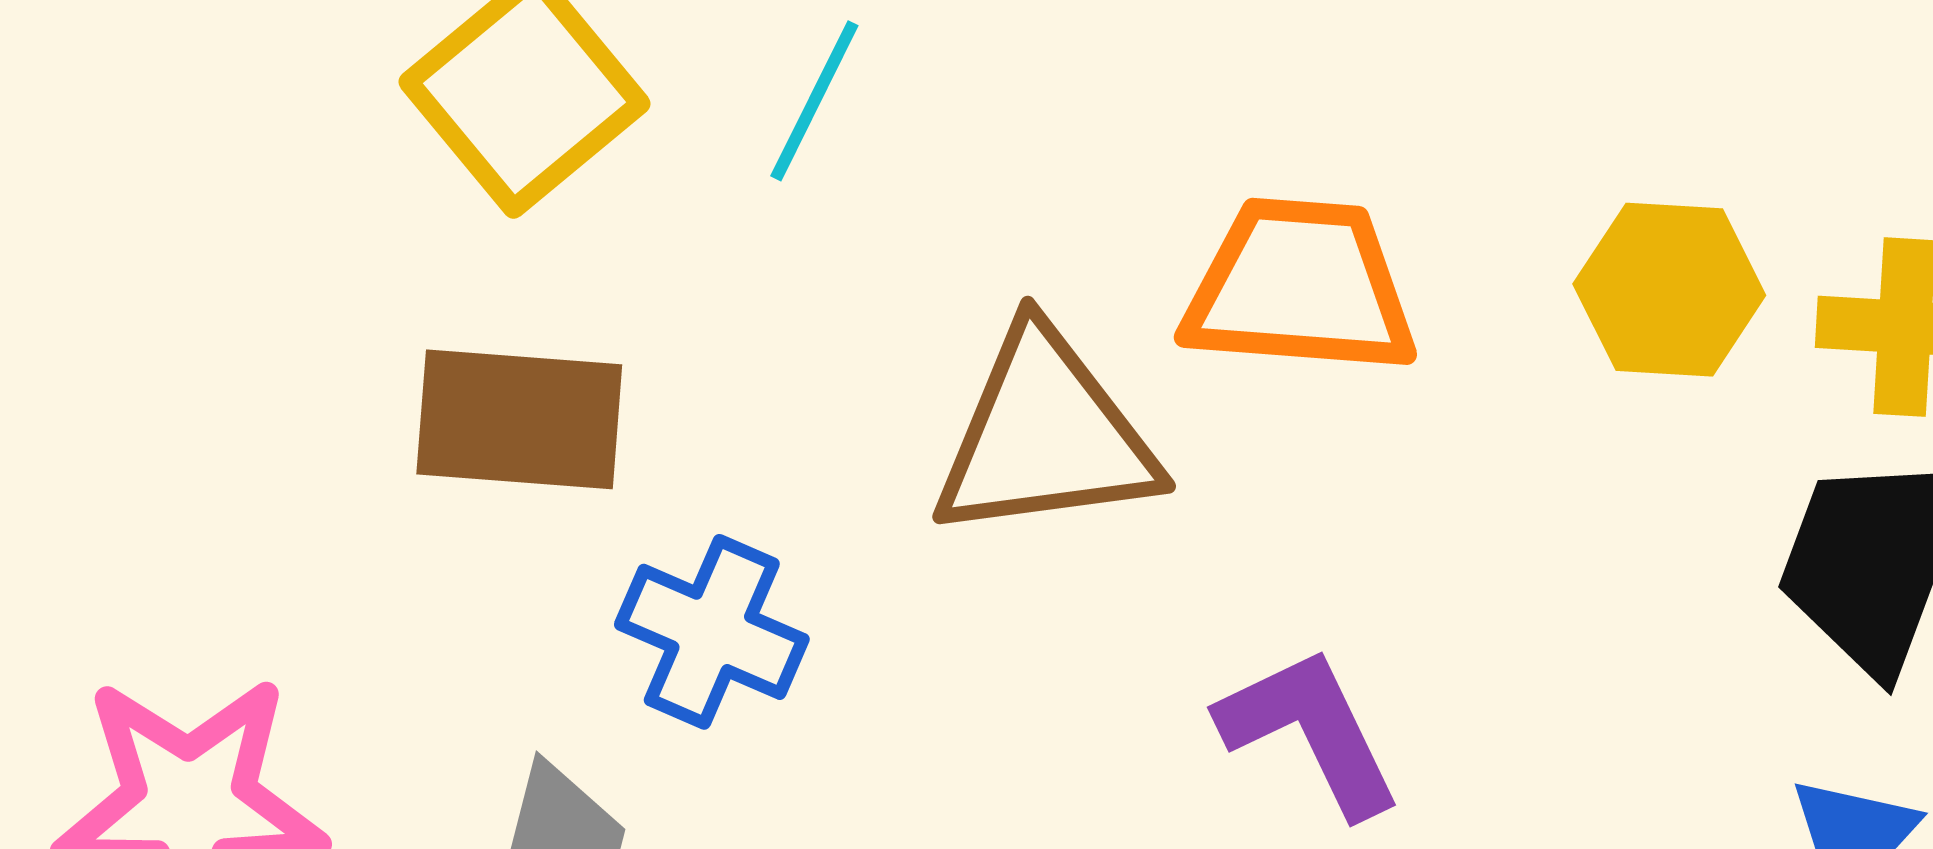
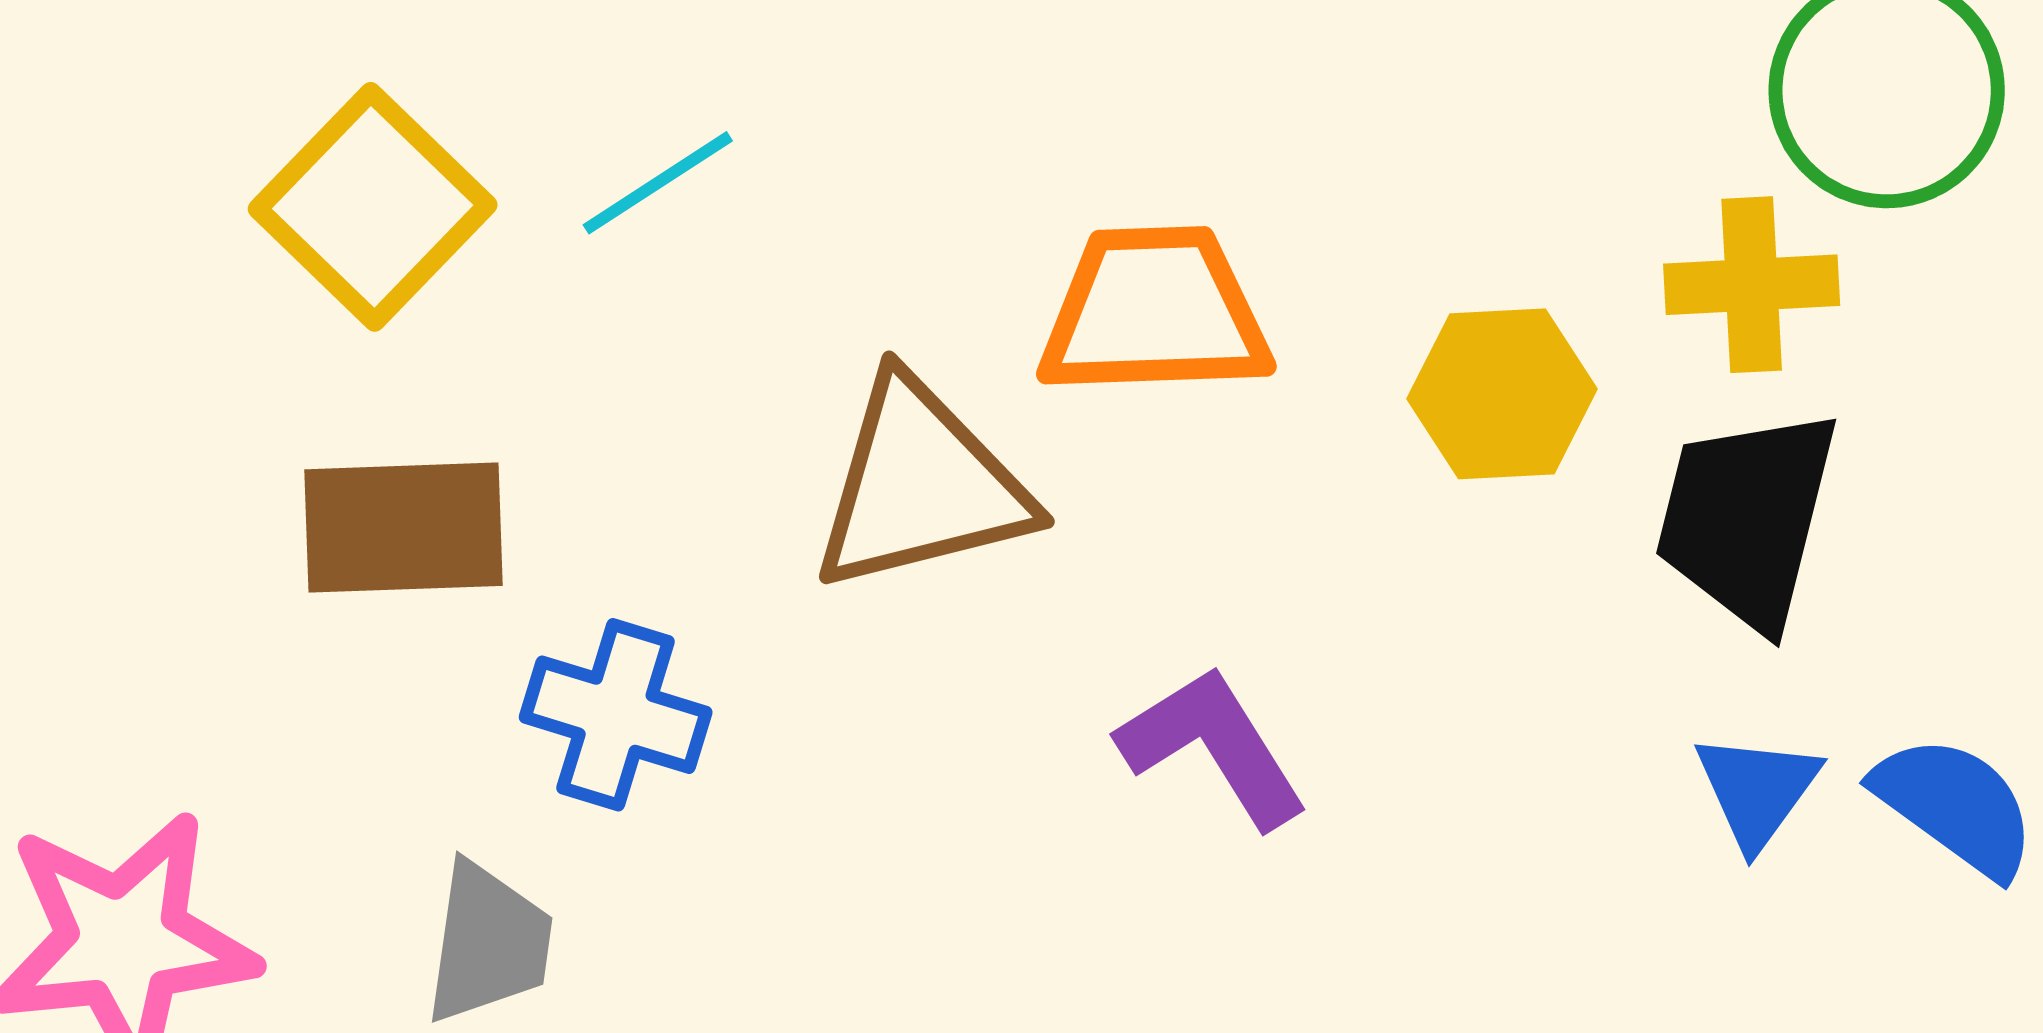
cyan line: (814, 101) -> (658, 183), turned 37
yellow hexagon: (1669, 290) -> (1502, 394), moved

